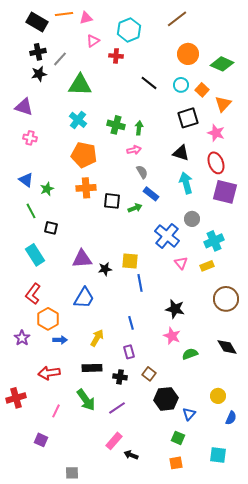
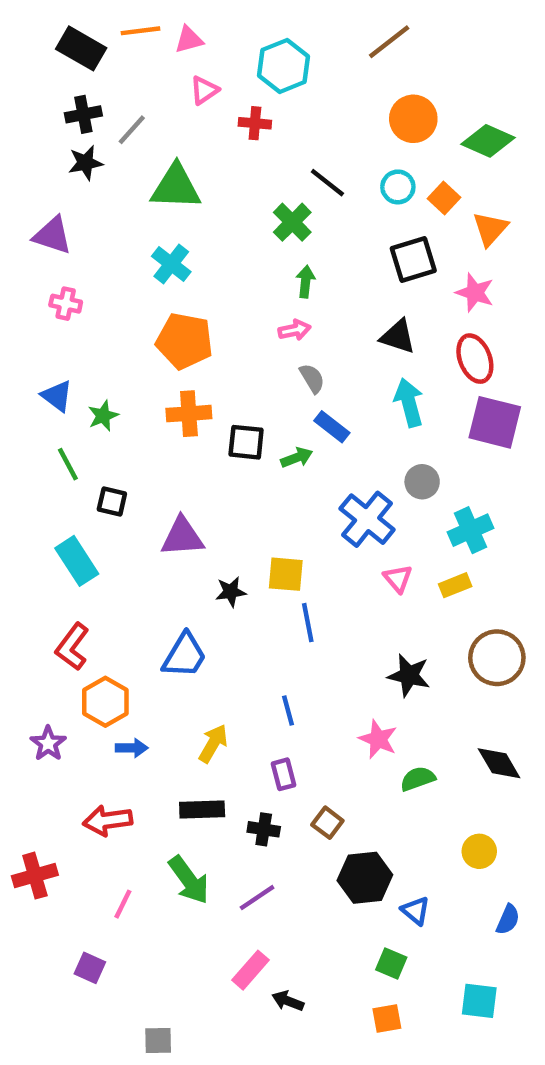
green cross: (116, 125) -> (292, 222), moved, turned 30
purple triangle: (82, 259) -> (182, 537), moved
black star: (175, 309) -> (409, 675), moved
yellow circle: (218, 396) -> (479, 851), moved
blue triangle: (189, 414) -> (415, 911), turned -32

